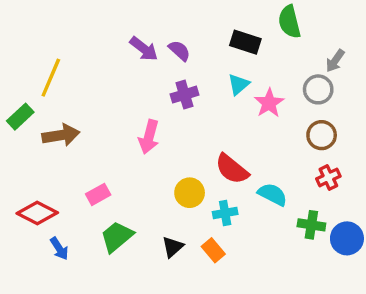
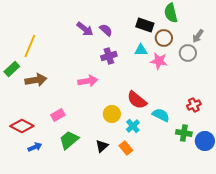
cyan triangle: (239, 84) -> (141, 50), turned 40
pink star: (269, 103) -> (159, 61), turned -30
brown circle: (322, 135) -> (164, 38), moved
pink arrow: (149, 137) -> (88, 81), turned -114
cyan cross: (225, 213) -> (133, 126), turned -32
blue arrow: (59, 249) -> (35, 147), turned -80

